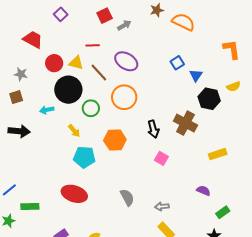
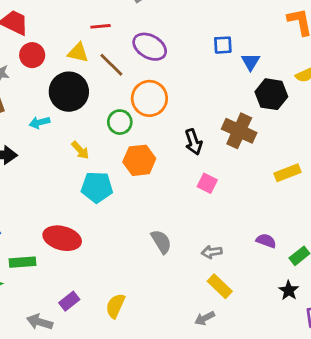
red circle: (54, 63) -> (32, 55), moved
blue square: (177, 63) -> (223, 45), turned 32
green circle: (91, 108) -> (120, 122), moved
purple semicircle: (203, 191) -> (266, 241), moved
red ellipse: (74, 194) -> (62, 238), moved

